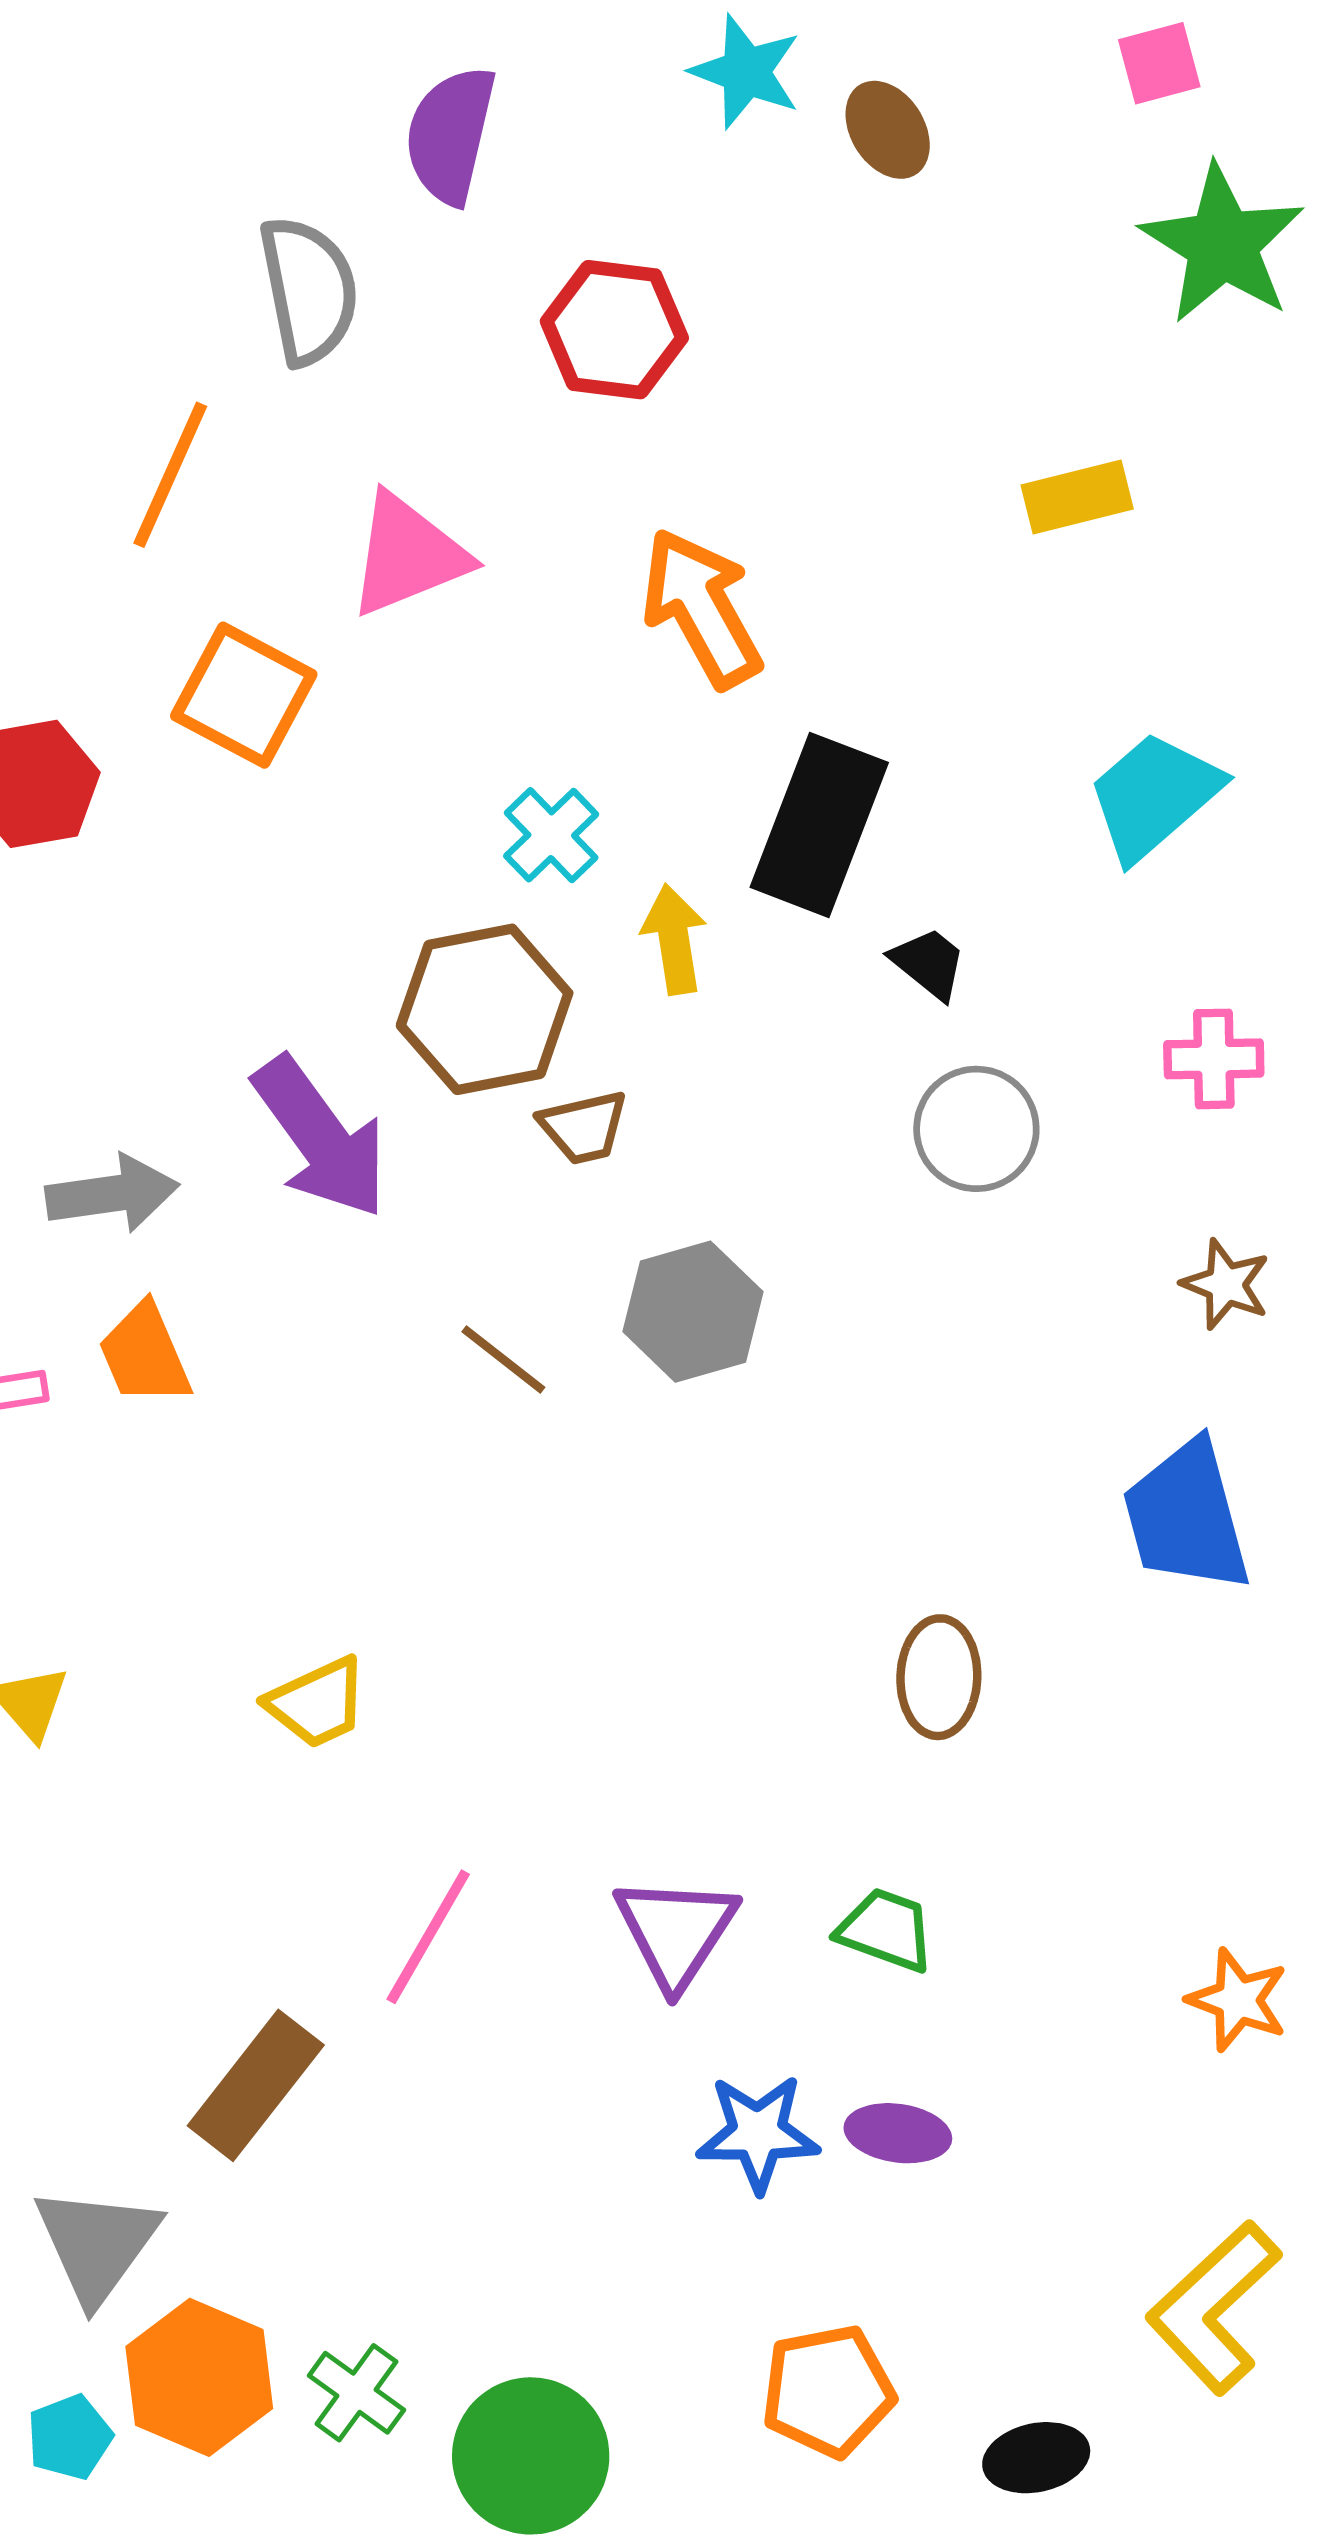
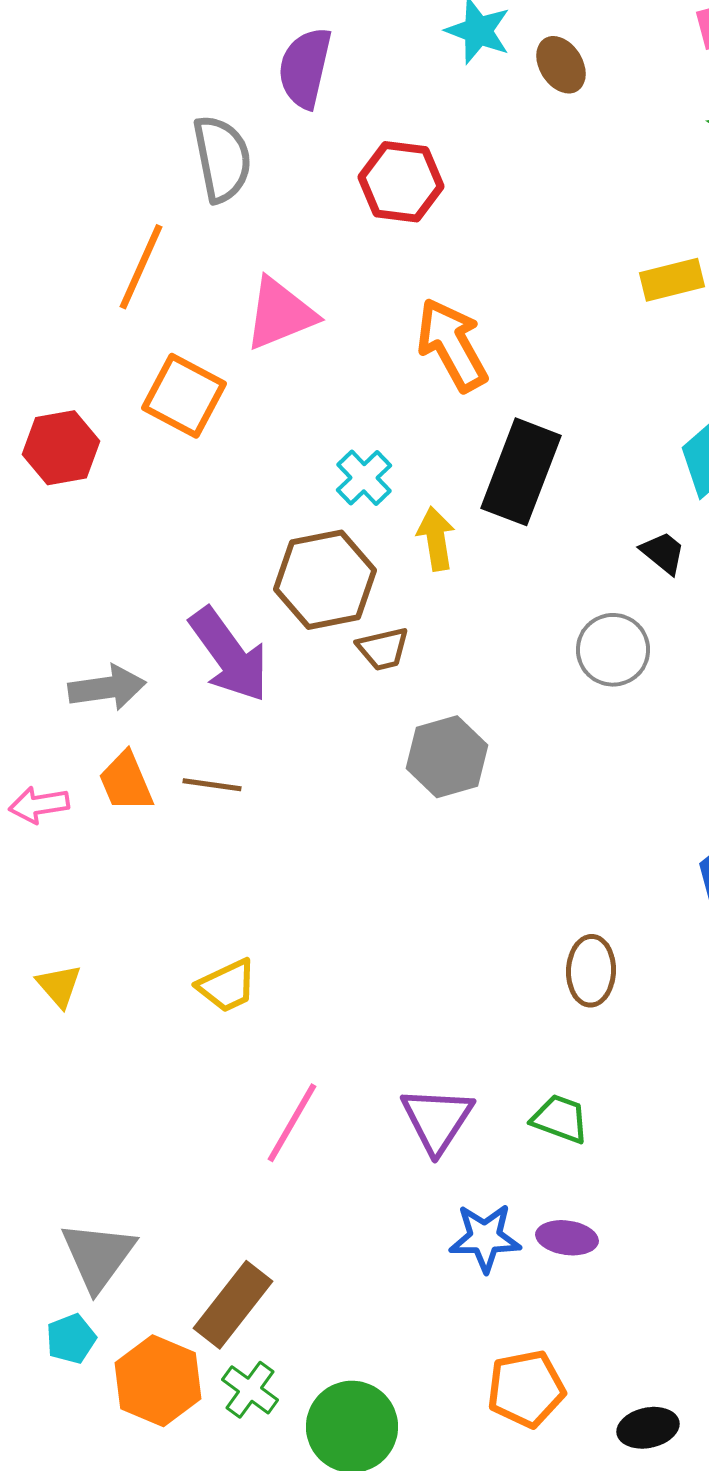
black trapezoid: (929, 963) -> (663, 553), moved
brown line: (503, 1359) -> (212, 785), moved, turned -30
brown rectangle: (256, 2085) -> (233, 1305), moved
gray triangle: (97, 2244) -> (98, 1256), moved
cyan pentagon: (70, 2437) -> (71, 1339), moved

